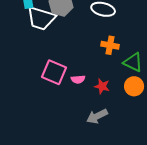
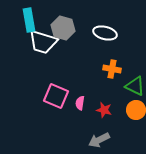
pink semicircle: (78, 79) -> (80, 103), turned 104

